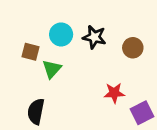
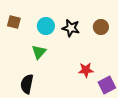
brown circle: (133, 48) -> (101, 27), moved
brown square: (31, 52) -> (14, 22), moved

